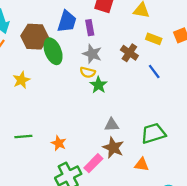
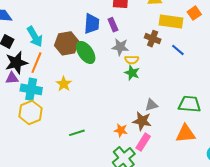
yellow rectangle: (154, 39) -> (171, 22), size x1.6
yellow semicircle: (88, 72) -> (132, 60), moved
green trapezoid: (153, 133) -> (190, 104), turned 35
orange star: (59, 143) -> (121, 130), moved
brown star: (113, 148) -> (142, 121), moved
orange triangle: (142, 165) -> (186, 134), size x1.5

